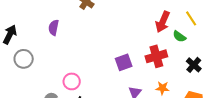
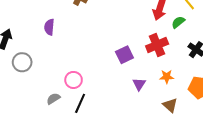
green semicircle: (179, 36) -> (178, 22), turned 112

